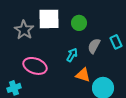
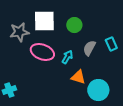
gray star: (24, 30) -> (19, 32), turned 30
pink ellipse: (35, 66) -> (42, 52), moved

